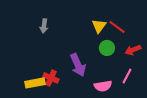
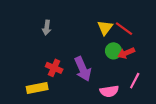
red arrow: (133, 50) -> (126, 53), moved
red cross: (51, 78) -> (54, 68), moved

